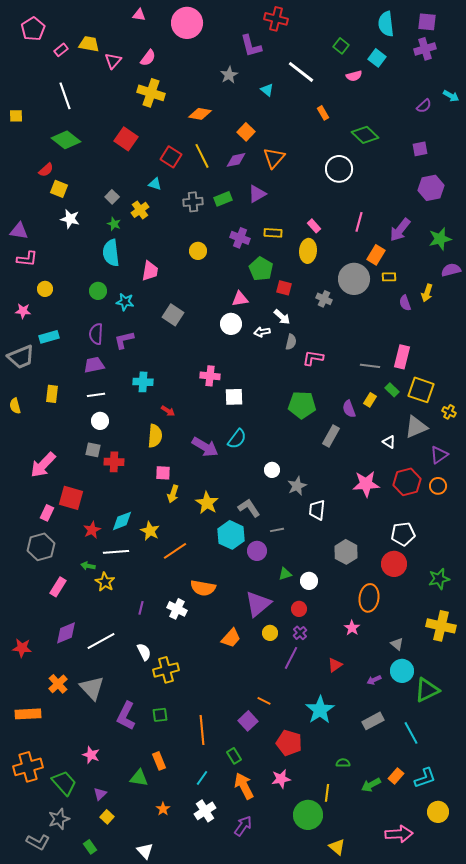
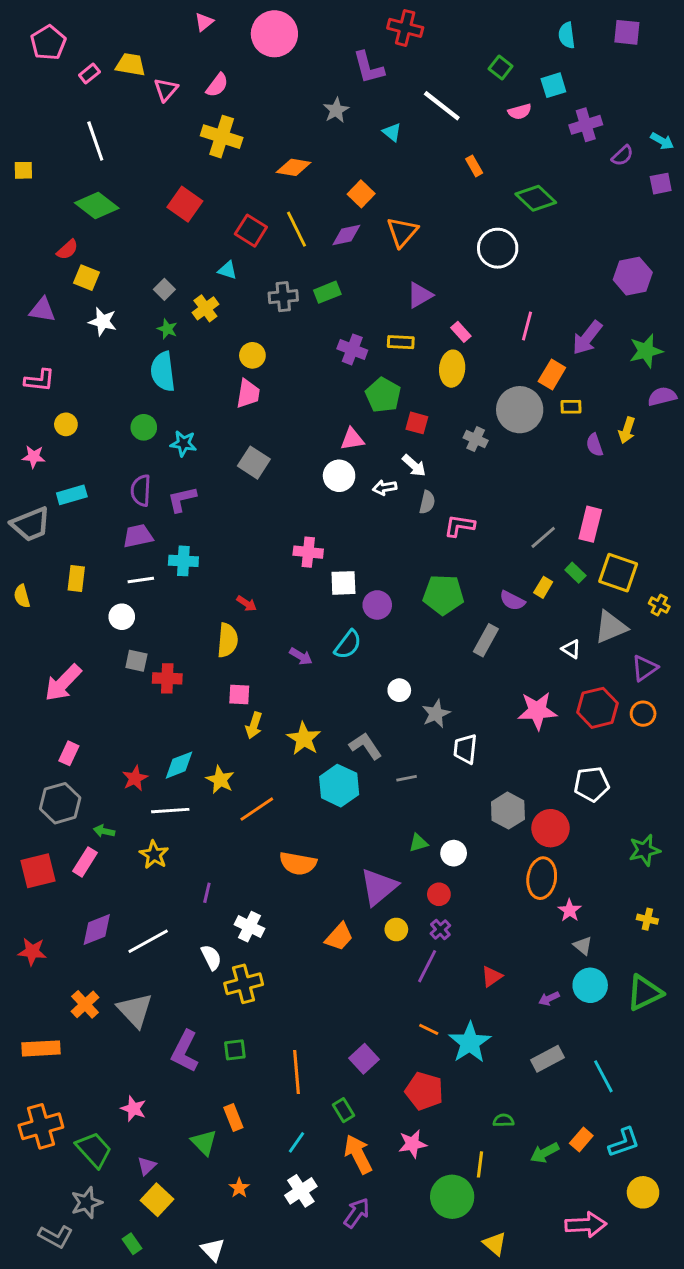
pink triangle: (139, 15) -> (204, 22), turned -48
cyan semicircle: (386, 24) -> (567, 35), size x0.7
purple cross: (425, 49) -> (586, 125), moved
cyan square: (377, 58) -> (553, 85), turned 36
purple square: (420, 149) -> (661, 184), moved
purple triangle: (257, 194) -> (420, 295), moved
purple triangle: (19, 231) -> (42, 310), moved
yellow circle: (198, 251) -> (252, 355), moved
pink trapezoid: (150, 271) -> (248, 394), moved
gray line: (370, 366) -> (543, 537), turned -48
cyan cross: (143, 382) -> (183, 561), moved
purple semicircle: (349, 409) -> (512, 601), turned -42
white circle: (100, 421) -> (122, 617), moved
purple arrow: (205, 447) -> (301, 656), size x0.6
red square: (71, 498) -> (38, 871), moved, turned -30
purple circle: (257, 551) -> (377, 605), moved
red circle: (394, 564) -> (551, 828), moved
green arrow: (88, 566) -> (104, 831), moved
white cross: (177, 609) -> (249, 927), moved
yellow cross: (441, 626) -> (647, 919), size x0.5
pink star: (352, 628) -> (570, 910), moved
green triangle: (427, 690) -> (644, 993), moved
orange line: (264, 701) -> (429, 1029), moved
green triangle: (139, 778) -> (204, 1142), turned 36
yellow square: (107, 817) -> (157, 1200), size x1.5

